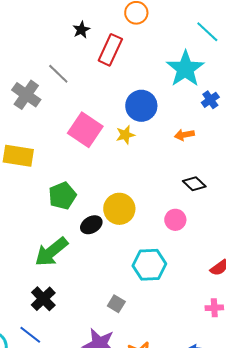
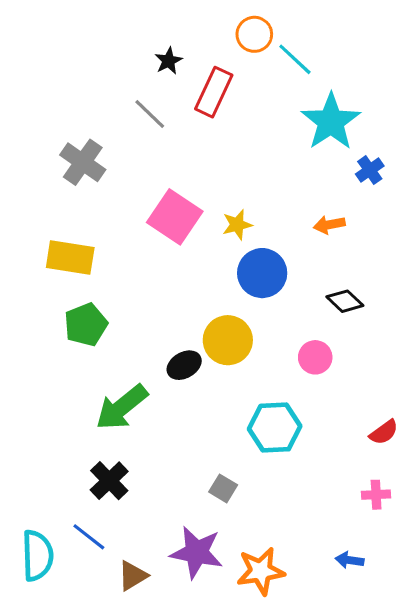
cyan line: (207, 32) -> (295, 59), moved
gray line: (58, 74) -> (150, 114), moved
blue circle: (141, 106) -> (262, 273), moved
green pentagon: (62, 196) -> (86, 325), moved

